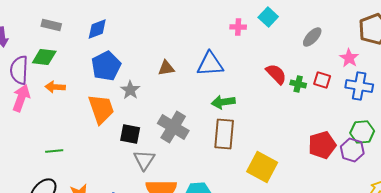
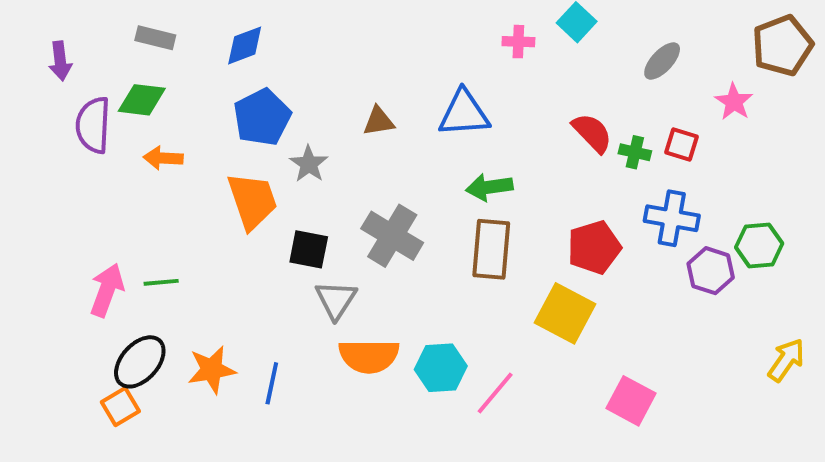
blue cross: (359, 86) -> (672, 218), moved
pink arrow: (21, 98) -> (107, 290), moved
red pentagon: (322, 145) -> (594, 247), moved
purple hexagon: (352, 150) -> (711, 271), moved

